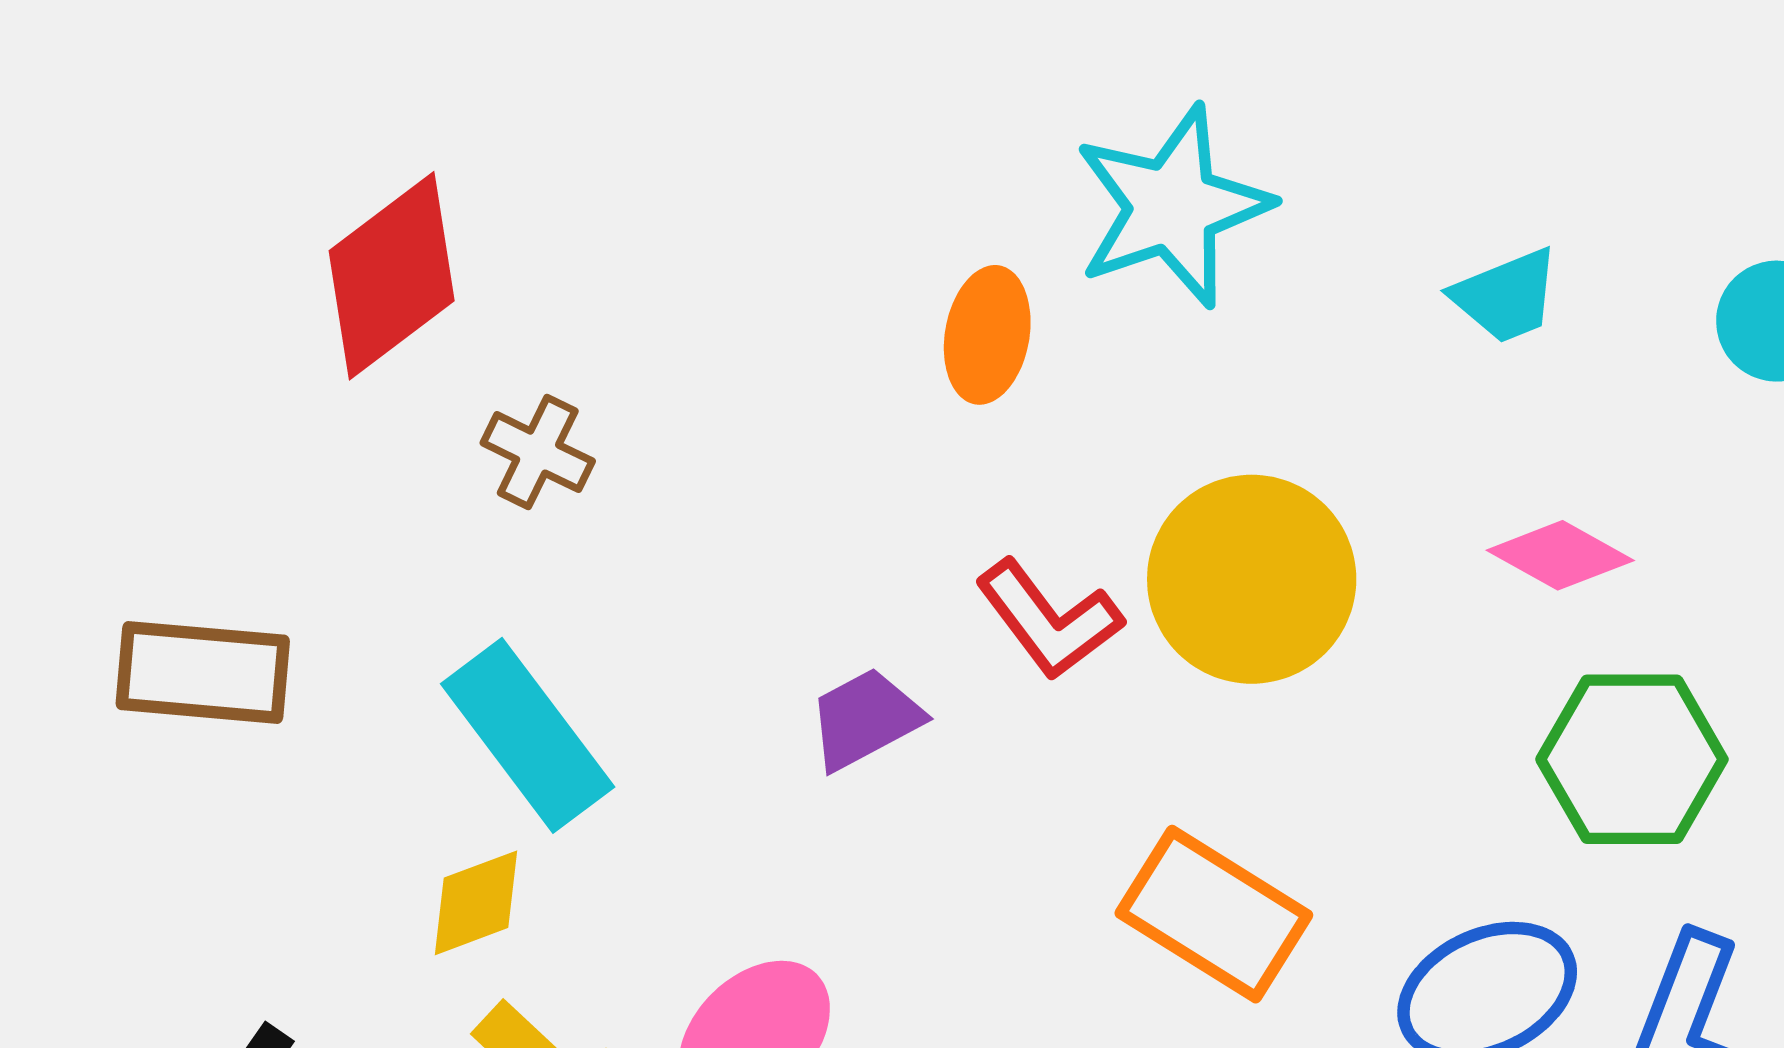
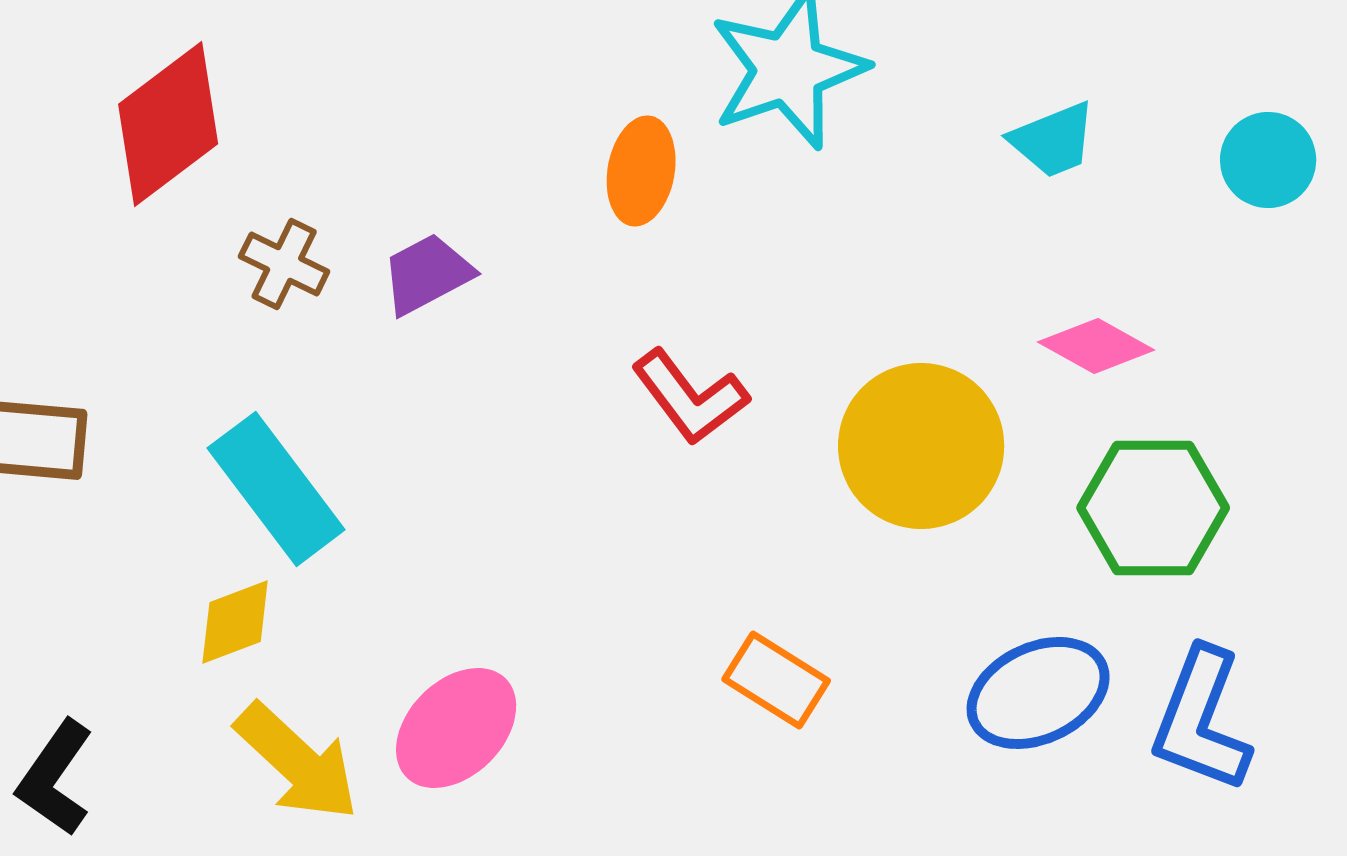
yellow circle: (1252, 579) -> (921, 446), moved
purple trapezoid: (865, 719) -> (427, 274), moved
orange rectangle: (1214, 914) -> (776, 680), moved, size x0.7

